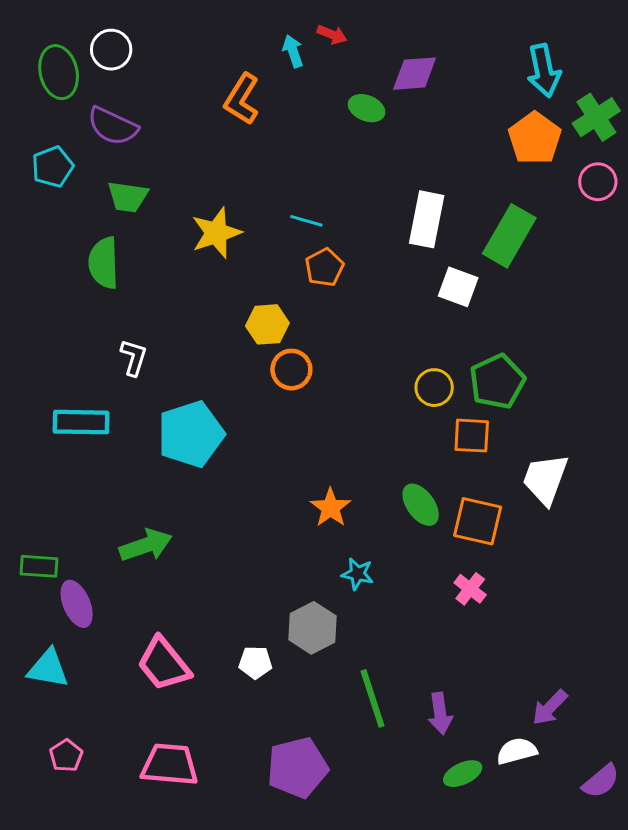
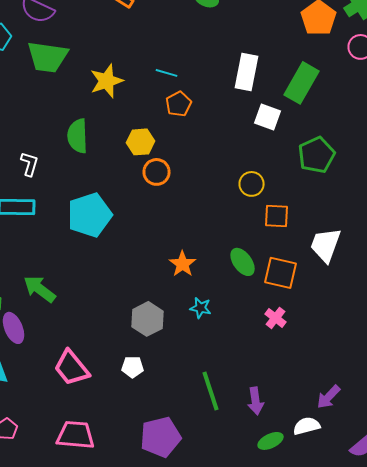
green trapezoid: (128, 197) -> (48, 57), size x1.5
green semicircle: (104, 263) -> (78, 136), moved
white L-shape: (134, 357) -> (30, 164), moved
green pentagon: (497, 382) -> (317, 155), moved
green arrow: (146, 545) -> (40, 289), moved, turned -124
gray hexagon: (312, 628) -> (148, 319), moved

